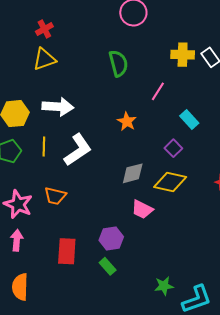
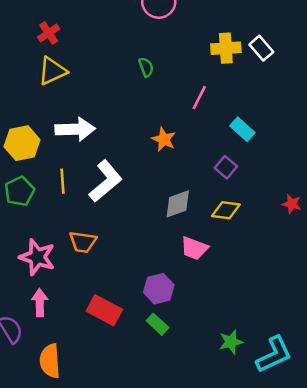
green semicircle: (118, 63) -> (146, 67), size x0.6
yellow diamond: (170, 182) -> (226, 210), size x0.7
red rectangle: (67, 251) -> (104, 310), turned -60

